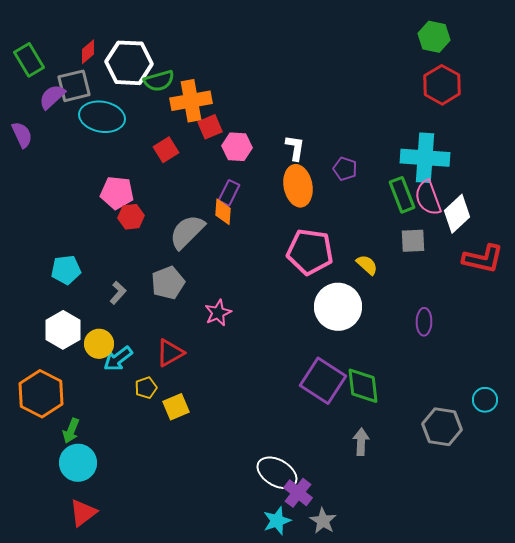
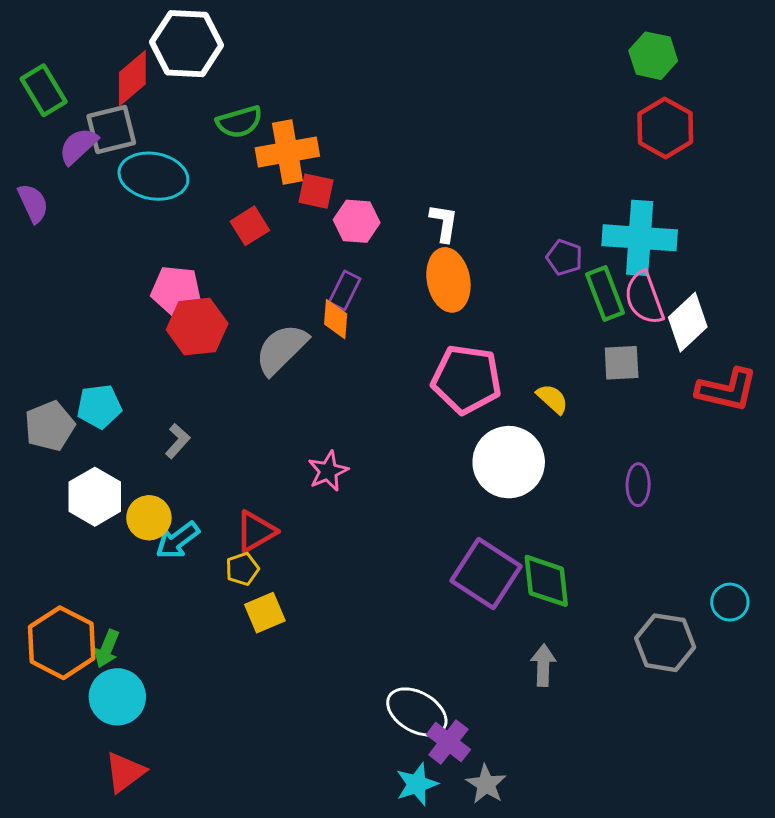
red diamond: (88, 52) -> (132, 78), size x1.5
white hexagon: (129, 63) -> (187, 44), moved
red square: (210, 127) -> (316, 191), turned 35
purple pentagon: (345, 169) -> (564, 257), moved
red hexagon: (131, 217) -> (197, 327), size x1.5
gray pentagon: (168, 283) -> (50, 426), moved
yellow pentagon: (146, 388) -> (242, 569), moved
orange hexagon: (41, 394) -> (62, 643), moved

